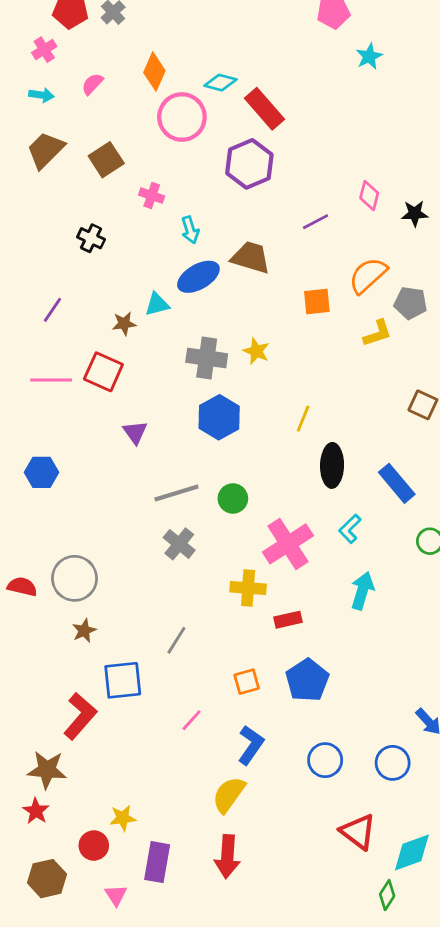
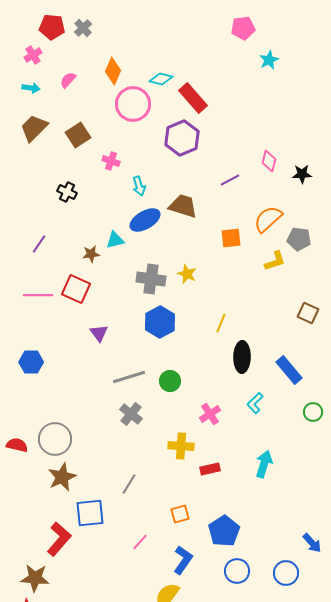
pink cross: (288, 544) -> (210, 414), size x0.6
cyan arrow: (362, 591) -> (264, 464), moved
brown star: (84, 631) -> (62, 477), size x1.6
blue pentagon: (307, 680) -> (224, 531), moved

